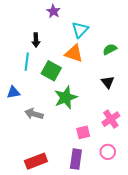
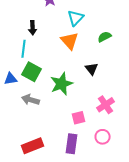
orange triangle: (74, 53) -> (70, 41), turned 30
green square: (51, 71) -> (32, 72), moved
black triangle: (108, 82) -> (92, 69), moved

